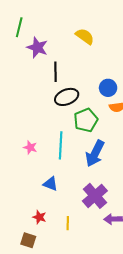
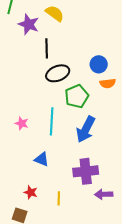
yellow semicircle: (85, 36) -> (55, 13), moved
purple cross: (95, 196) -> (86, 171), turned 35

